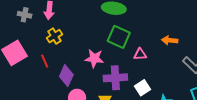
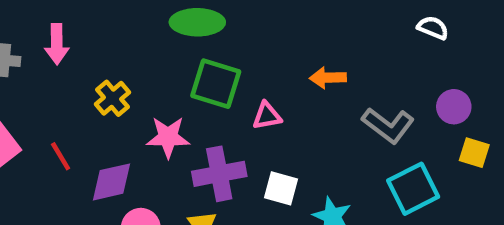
yellow cross: (54, 36) -> (113, 98), moved
purple diamond: (66, 76) -> (112, 182), turned 60
white square: (142, 88) -> (281, 188), turned -35

